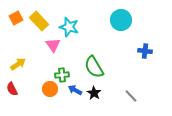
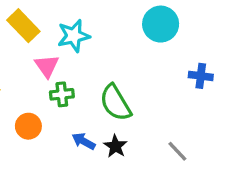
cyan star: (69, 27) -> (74, 36), turned -30
green cross: (62, 75) -> (62, 94), moved
orange circle: (50, 89) -> (28, 126), moved

